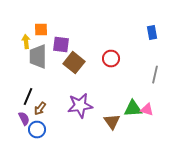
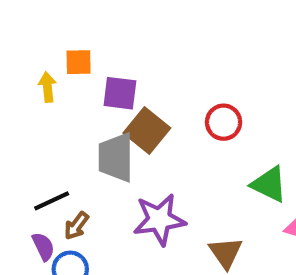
gray trapezoid: (38, 57) -> (116, 157), moved
black line: (28, 97) -> (52, 201), turned 42
green triangle: (133, 109) -> (269, 184), moved, turned 30

